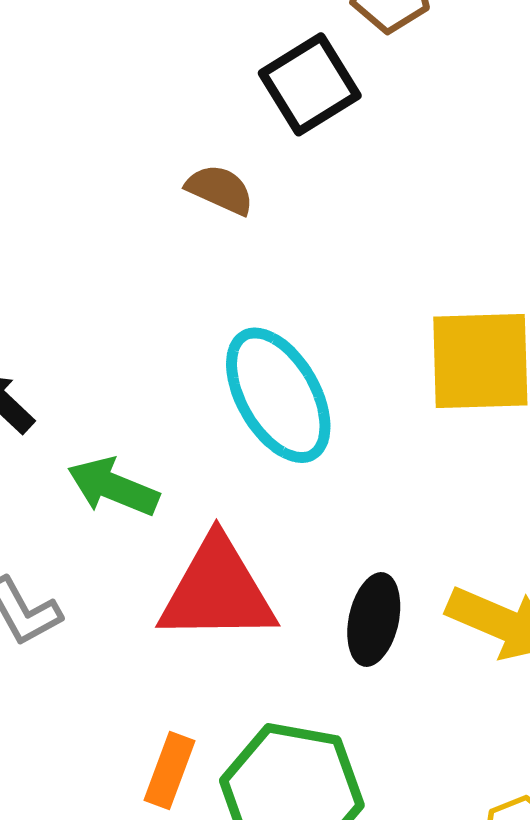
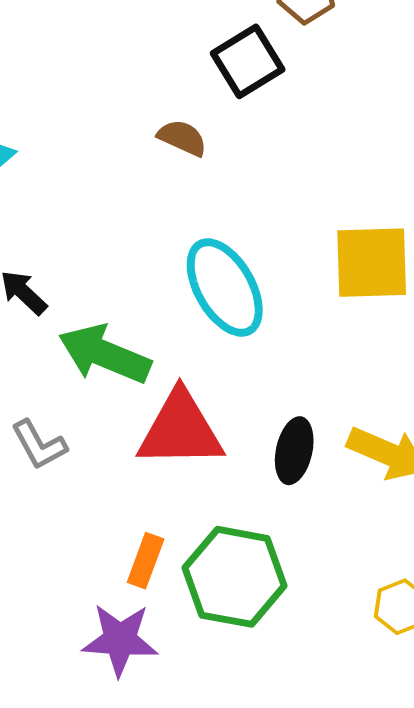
green arrow: (113, 487) -> (105, 354), size x1.4

